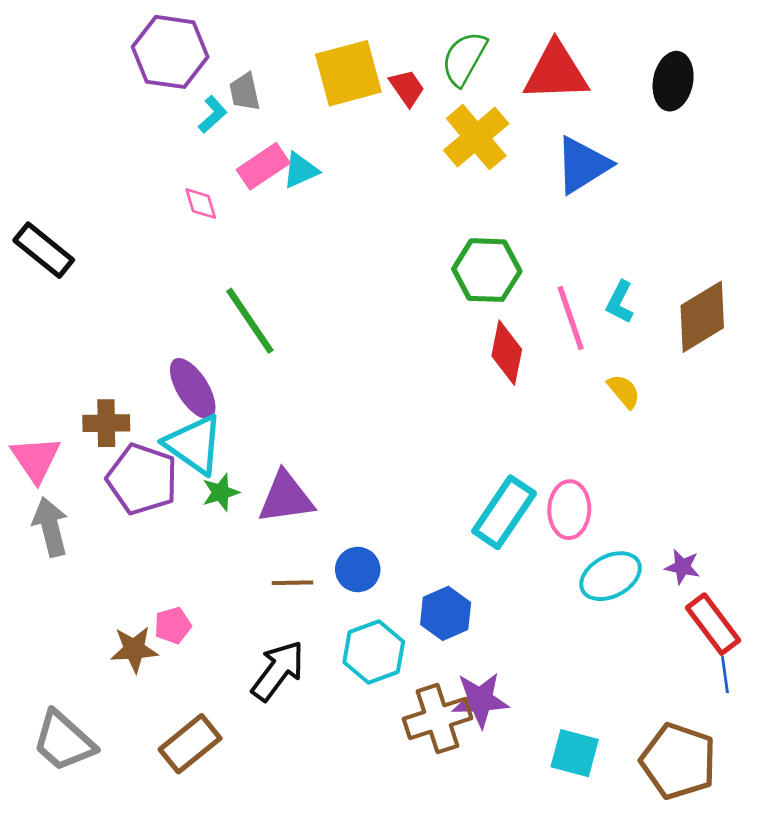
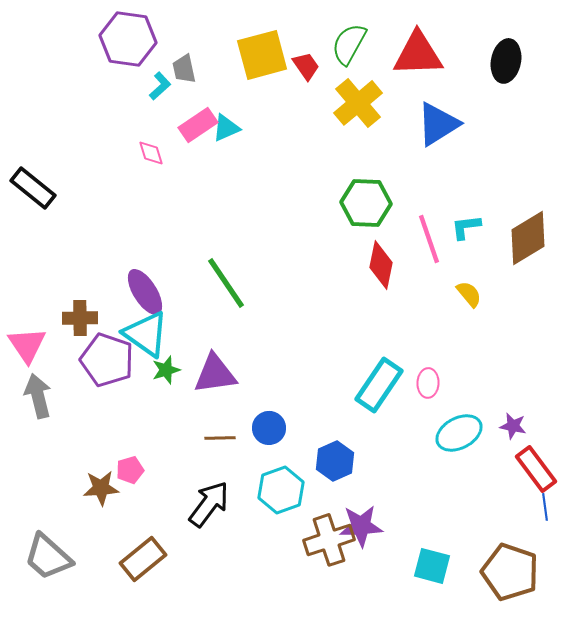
cyan L-shape: (620, 302) -> (466, 227), turned 56
green line: (250, 321) -> (226, 283), moved
pink ellipse: (569, 510) -> (428, 383), size x0.7

